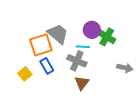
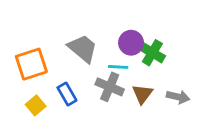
orange square: (41, 45) -> (31, 64), moved
brown triangle: (82, 83) -> (142, 94), moved

